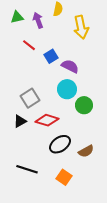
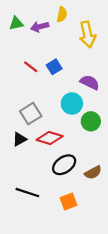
purple arrow: (38, 20) -> (40, 27), turned -84
red line: (29, 45) -> (31, 67), moved
purple semicircle: (70, 66) -> (90, 82), moved
orange square: (64, 177) -> (69, 201), turned 35

